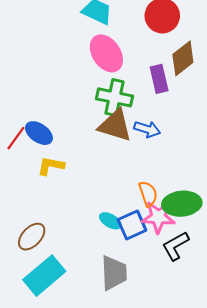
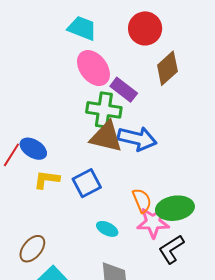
purple rectangle: (159, 79) -> (124, 90), moved, turned -36
blue arrow: (147, 129) -> (137, 139), size x1.5
blue square: (132, 225) -> (87, 183), moved

